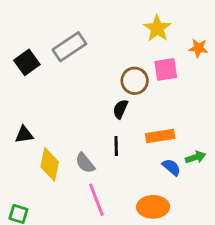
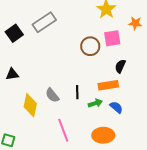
black semicircle: (120, 109) -> (120, 66), moved
black triangle: (24, 135) -> (12, 74), moved
green arrow: (196, 157) -> (95, 103), moved
gray semicircle: (85, 163) -> (52, 95), moved

